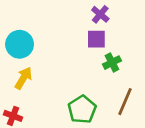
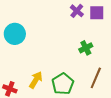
purple square: (96, 39) -> (97, 13), moved
yellow arrow: (23, 78) -> (36, 80), moved

